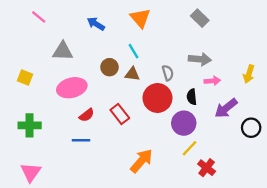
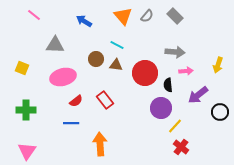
cyan line: (134, 51) -> (117, 45), turned -32
gray semicircle: (168, 73) -> (147, 16), moved, turned 56
red circle: (157, 98) -> (145, 73), moved
yellow line: (189, 148) -> (175, 126), moved
orange arrow: (141, 161) -> (100, 144), moved, turned -45

